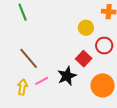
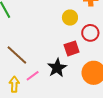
red square: (84, 59) -> (72, 48), turned 35

